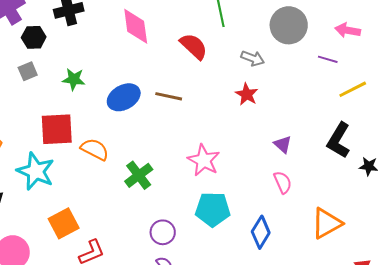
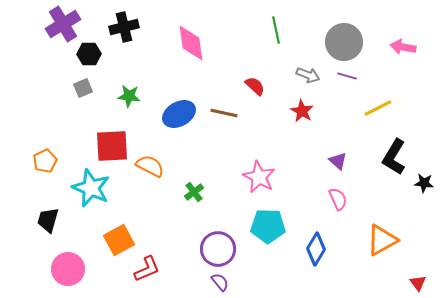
red semicircle: (194, 46) -> (255, 86), moved, size x0.7
purple line: (328, 59) -> (347, 76), moved
yellow line: (353, 89) -> (378, 108), moved
green cross: (139, 175) -> (194, 192), size x0.7
purple circle: (163, 232) -> (218, 249), size x1.4

